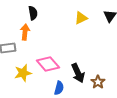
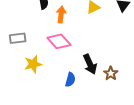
orange arrow: (25, 32) -> (61, 14), moved
pink diamond: (48, 64) -> (59, 41), moved

